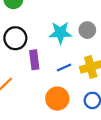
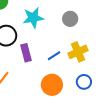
cyan star: (60, 33) -> (33, 18), moved

